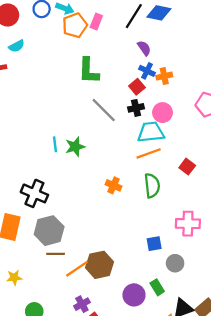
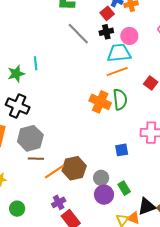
green star: (75, 147) -> (16, 74), moved
orange cross: (113, 185) -> (100, 102), moved, size x1.5
gray circle: (175, 263) -> (101, 178), moved

